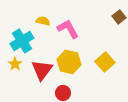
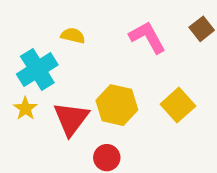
pink L-shape: (68, 29) -> (147, 37), moved

